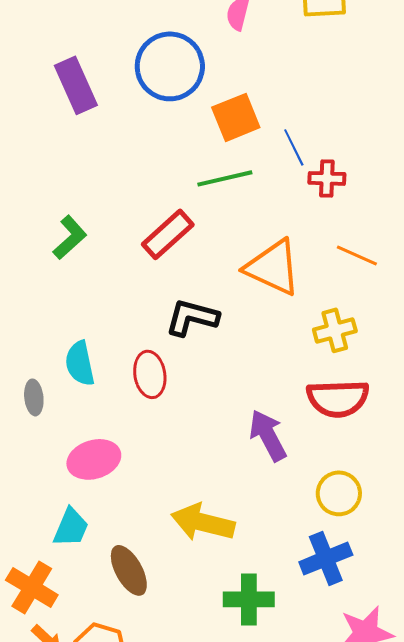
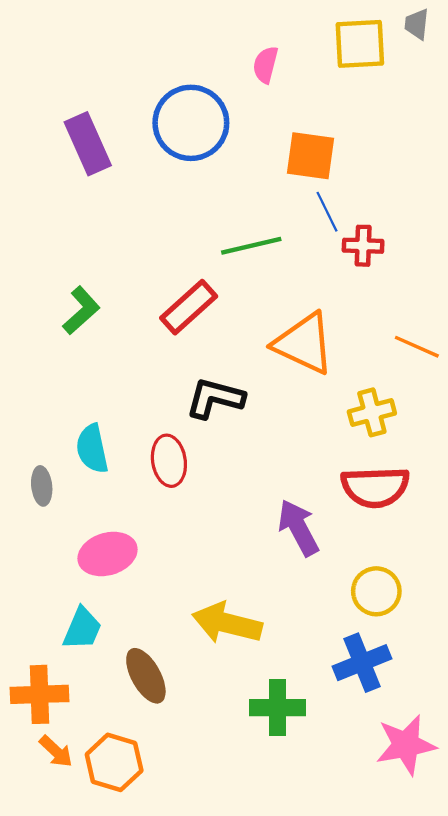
orange square: (236, 117) -> (310, 156), moved, turned 30
orange line: (357, 255) -> (417, 347), moved
orange cross: (32, 587) -> (39, 694), turned -33

